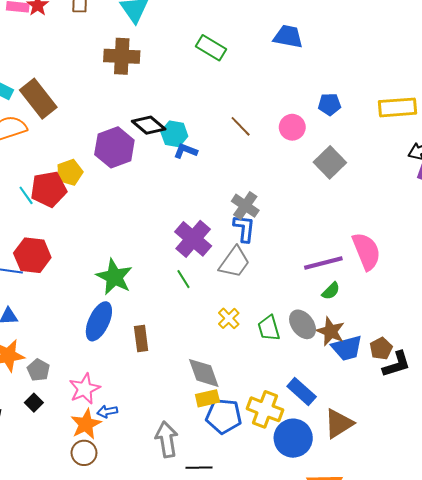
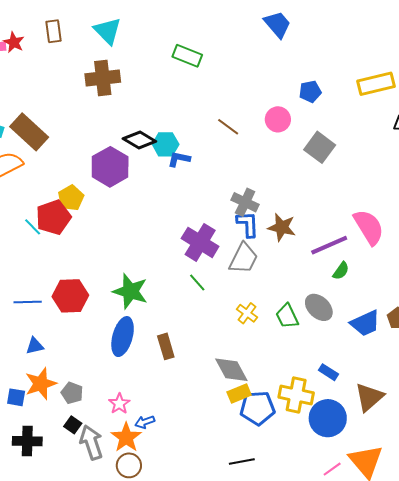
blue trapezoid: (288, 37) -> (277, 24), moved, turned 48
red hexagon: (32, 255) -> (70, 296), moved
brown star: (331, 331) -> (282, 227), moved
pink star: (84, 389) -> (119, 404), size x0.7
blue rectangle: (302, 392) -> (329, 372), size x0.7
gray arrow: (167, 439) -> (91, 442), moved

